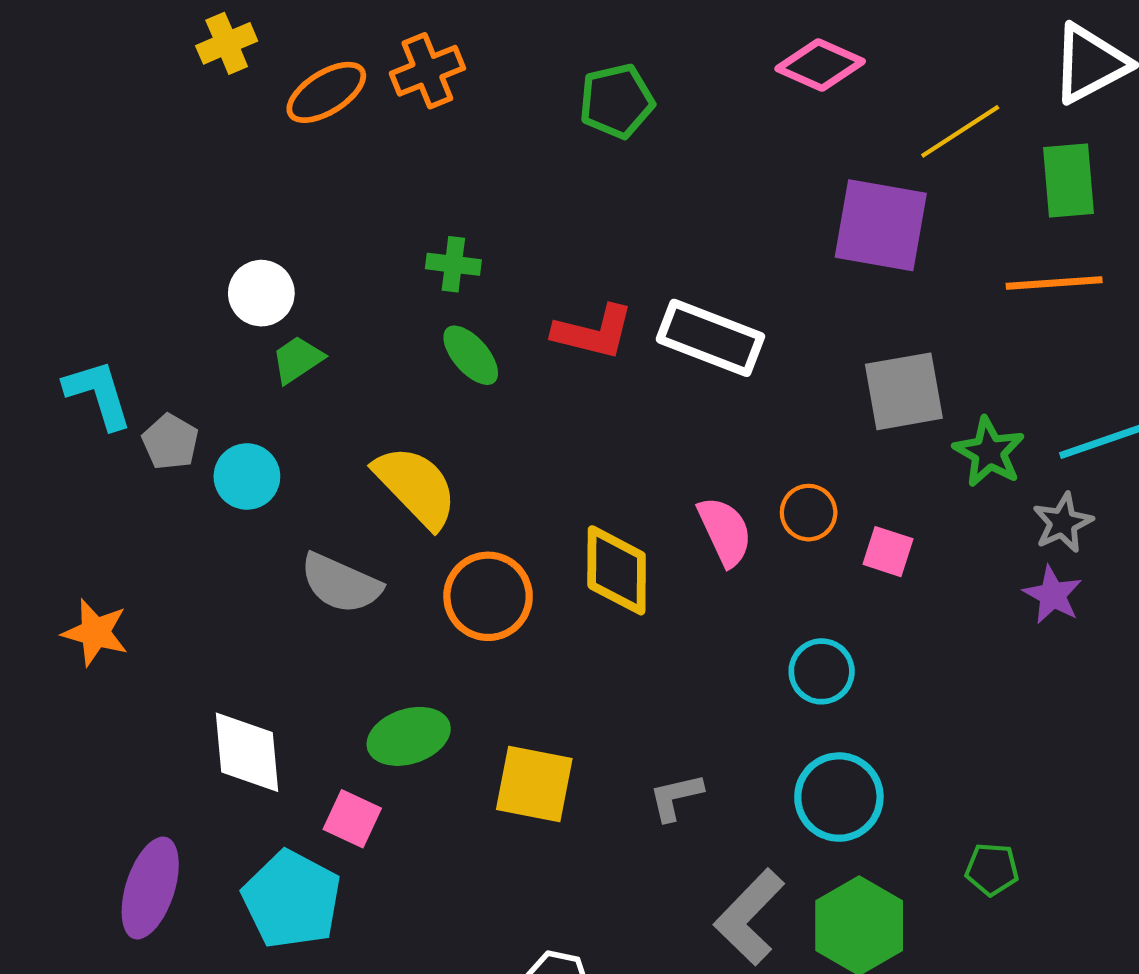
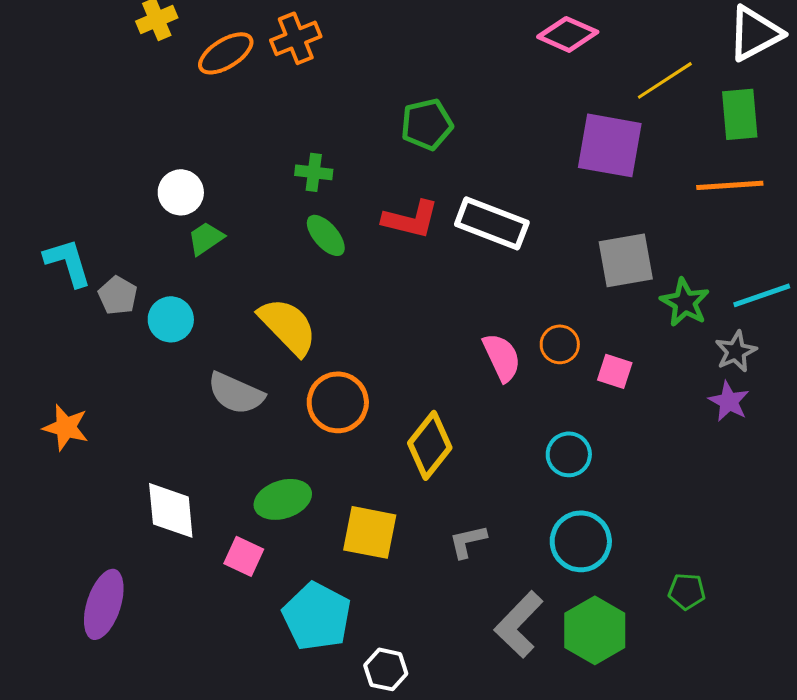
green pentagon: (617, 101) -> (427, 124), moved
yellow diamond: (617, 570) -> (430, 445), moved, turned 38
cyan pentagon: (292, 900) -> (317, 616), moved

